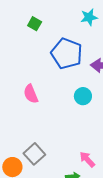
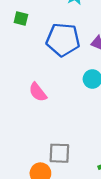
gray square: (34, 154) -> (59, 153), turned -30

